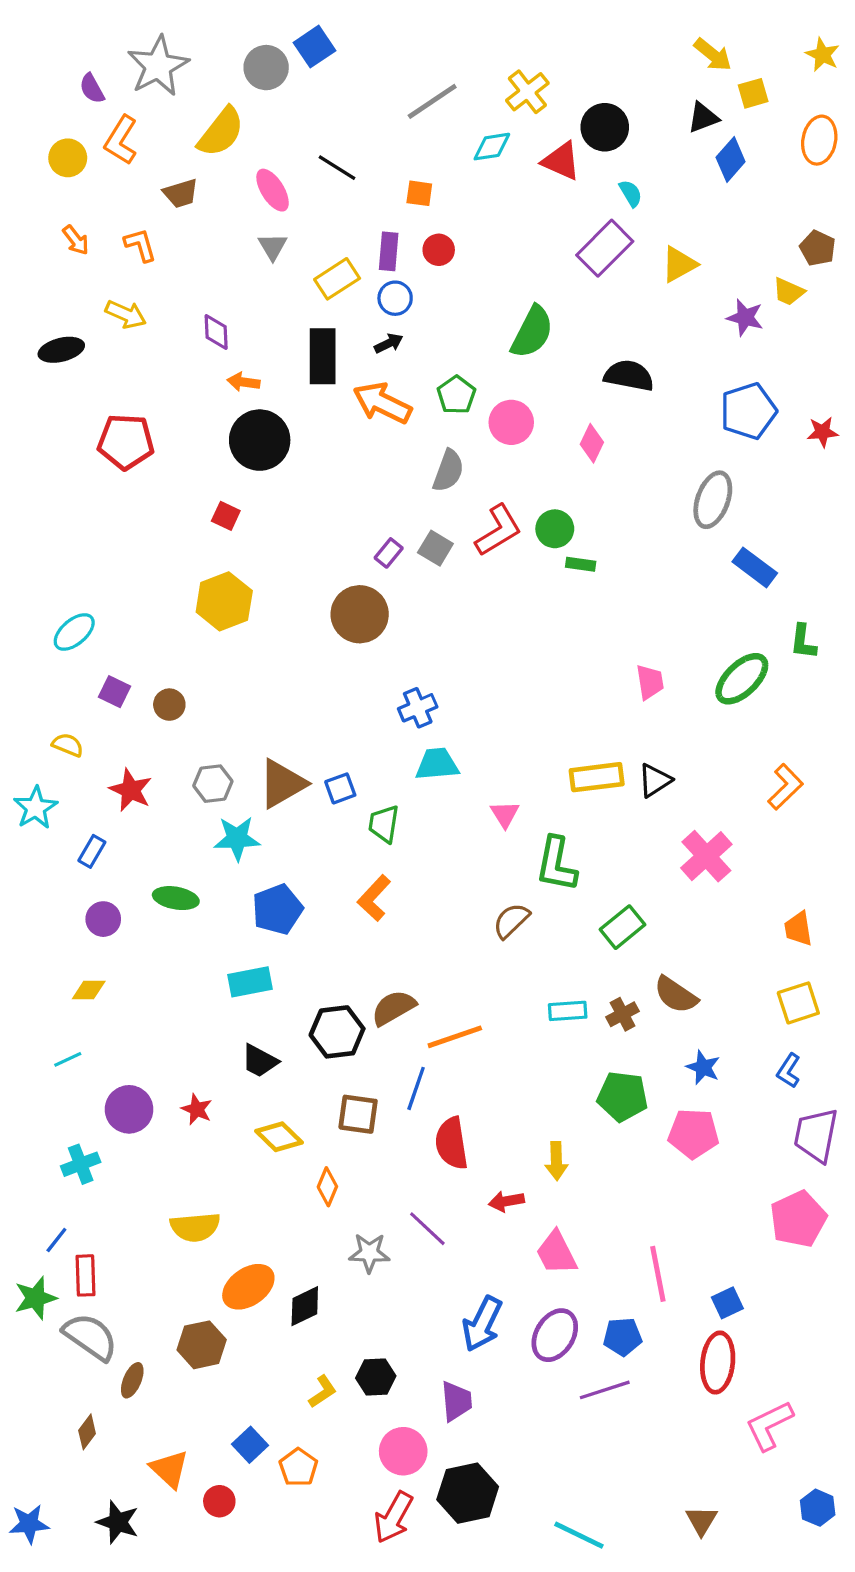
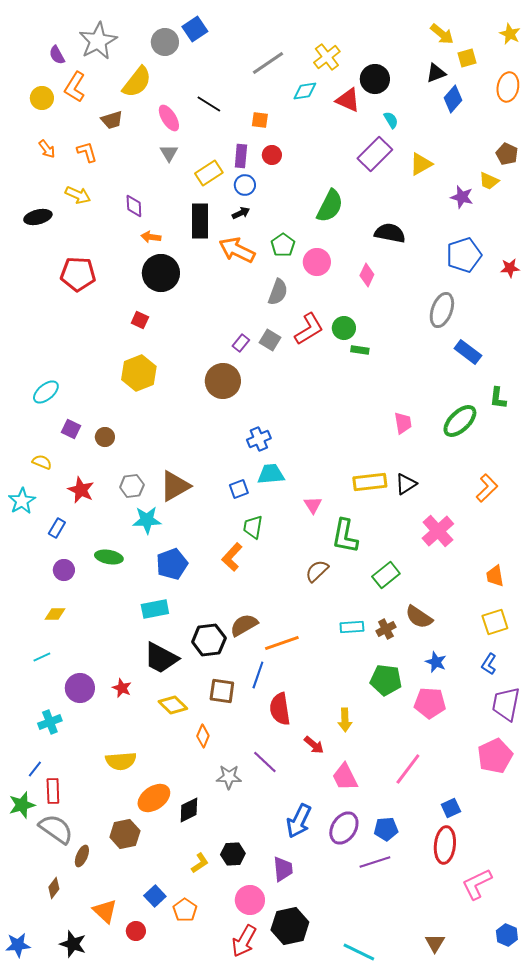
blue square: (340, 788) -> (239, 489), moved
green trapezoid: (384, 824) -> (253, 527), moved
black trapezoid: (260, 1061) -> (161, 658), size x1.5
red arrow: (506, 1201) -> (314, 745), turned -130
pink line: (658, 1274) -> (408, 769), moved, turned 48

